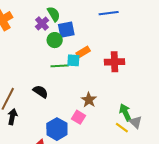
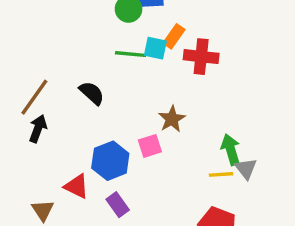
orange rectangle: (83, 52) -> (174, 36), turned -32
red cross: (114, 62) -> (201, 57), moved
pink square: (78, 117) -> (150, 146), turned 32
yellow line: (122, 128) -> (221, 174), turned -48

